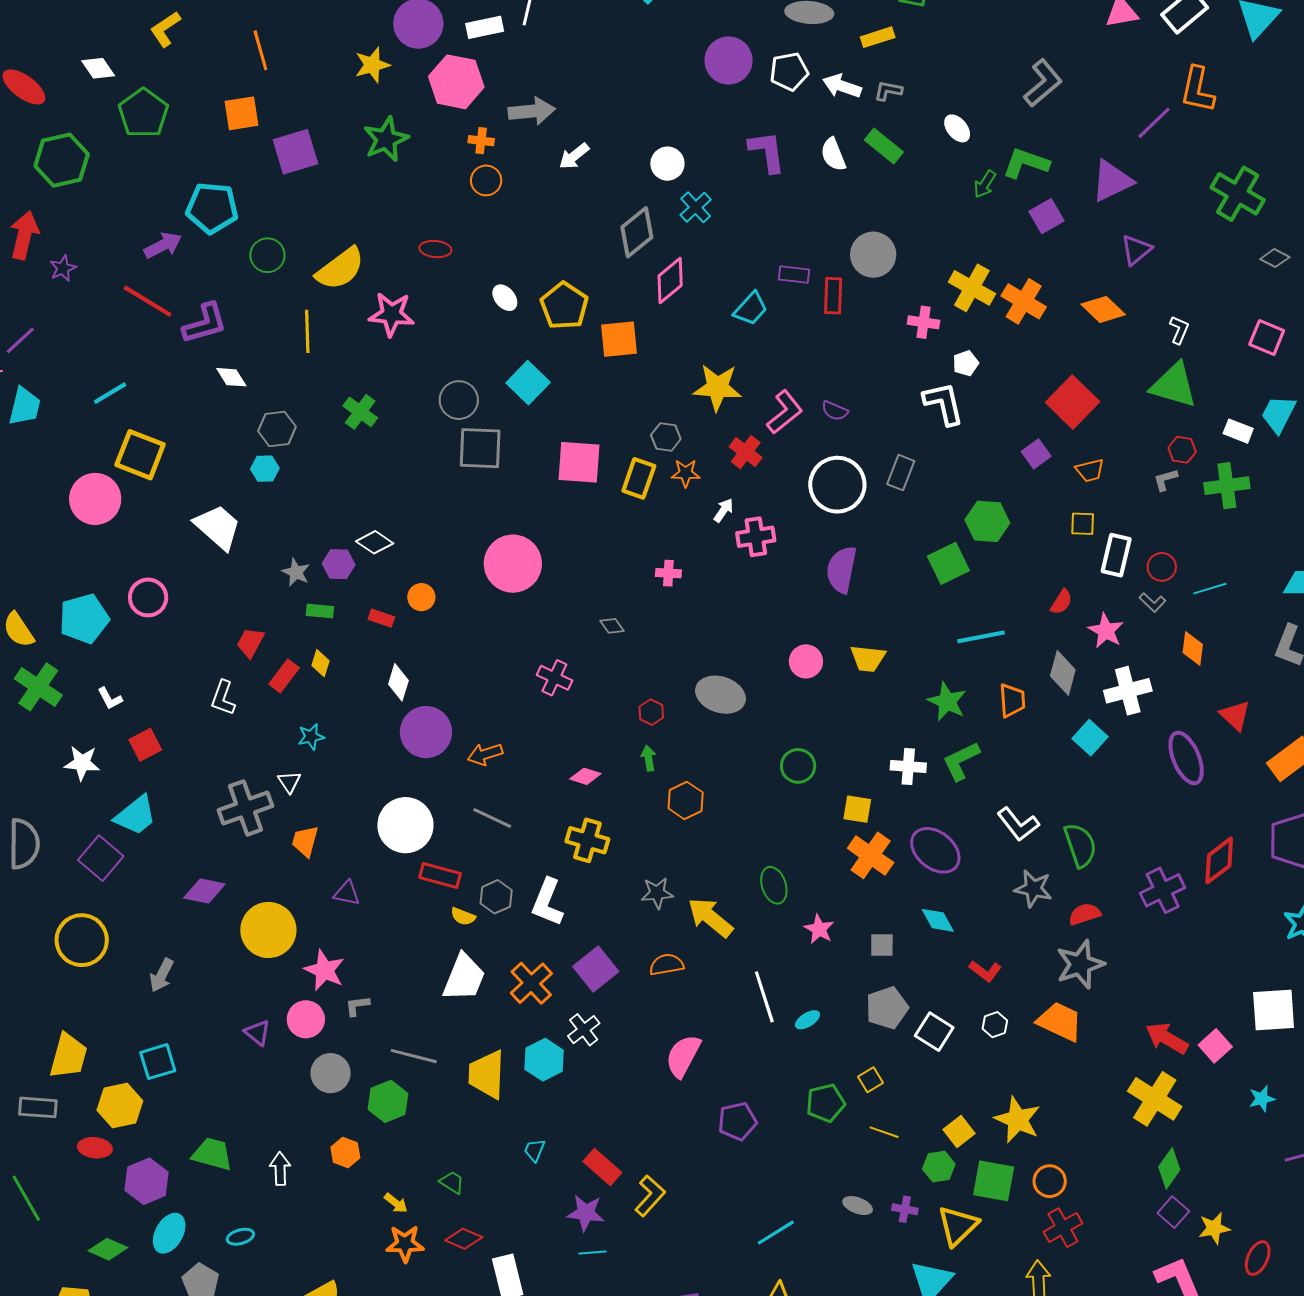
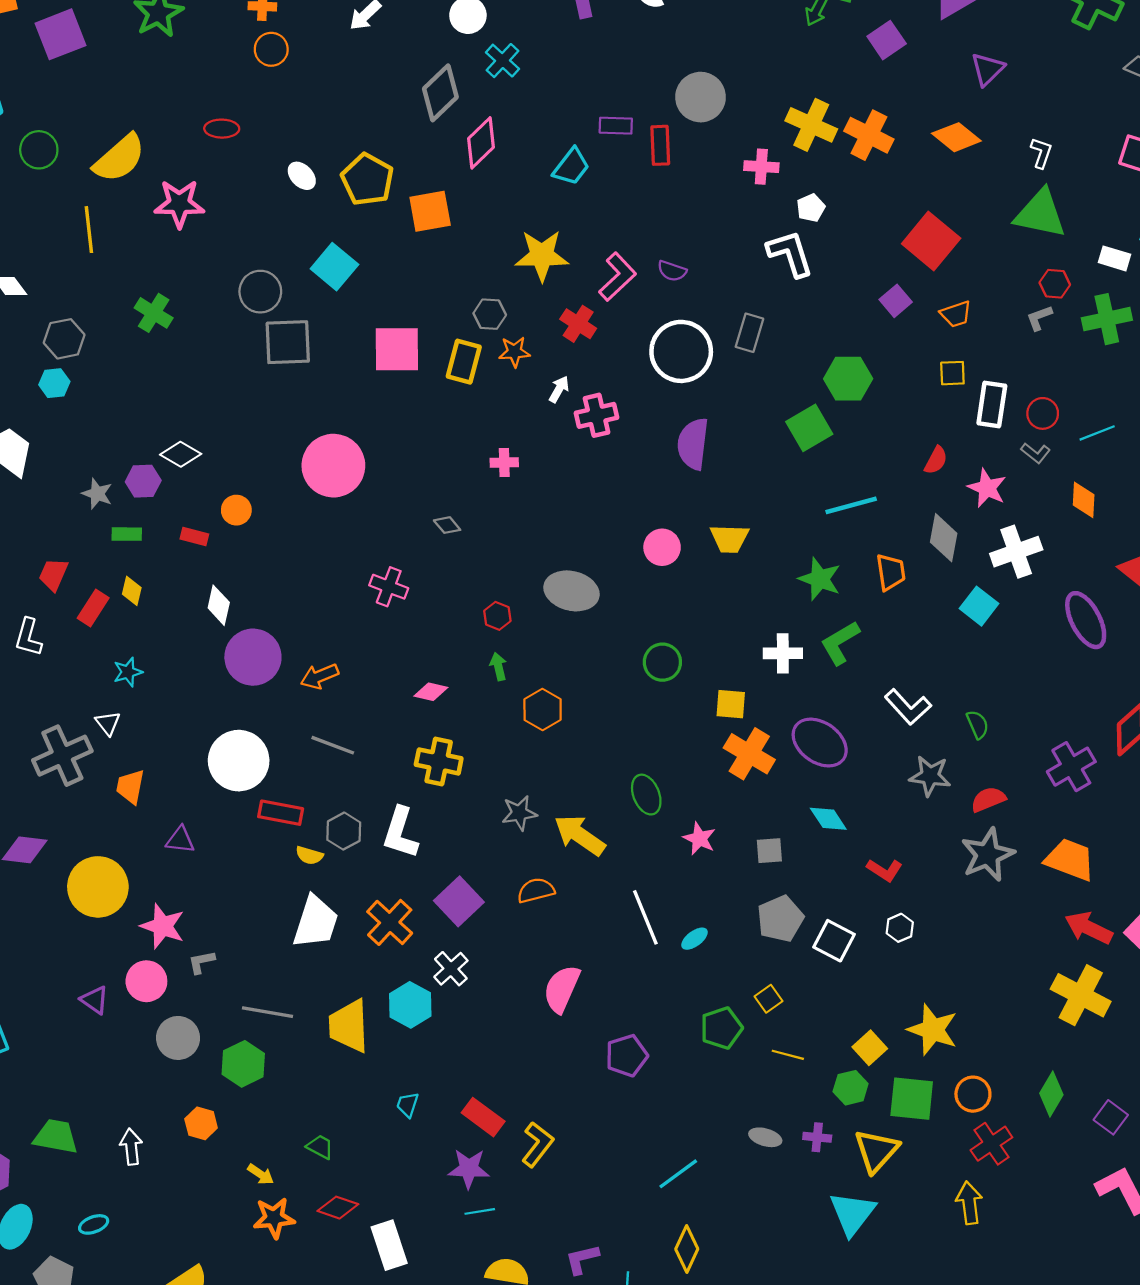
green semicircle: (1080, 845) -> (978, 724), size x0.6
orange trapezoid: (1060, 1021) -> (1070, 860), moved
green diamond: (1169, 1168) -> (1051, 1094), moved

